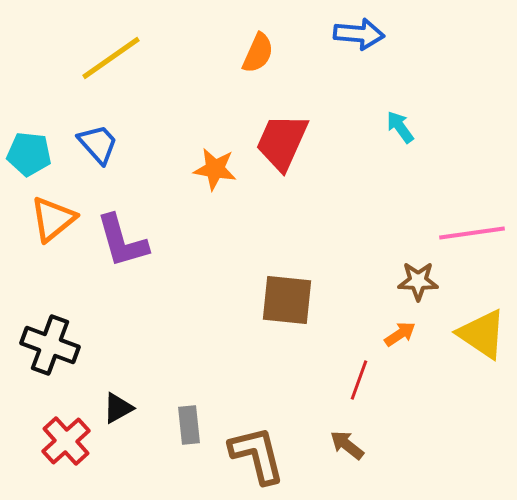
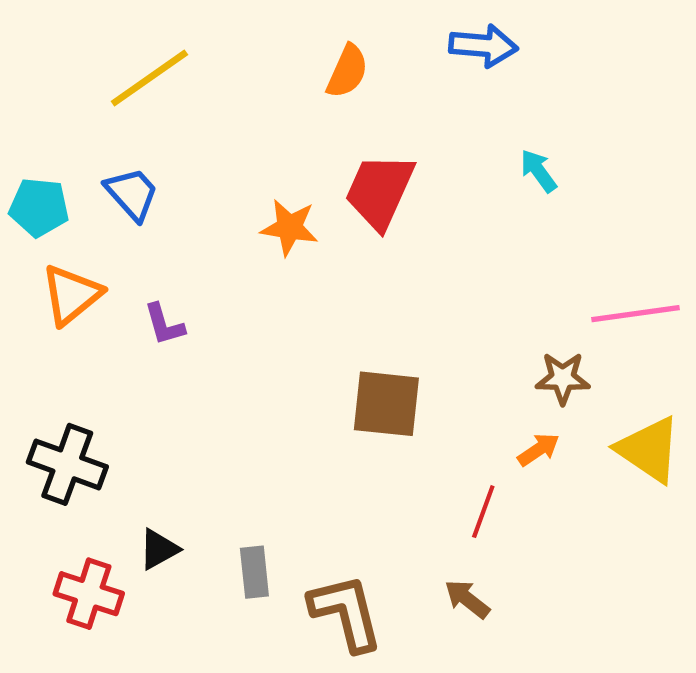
purple L-shape: (122, 241) -> (164, 324), size x0.6
red cross: (66, 441) -> (89, 594), turned -30

